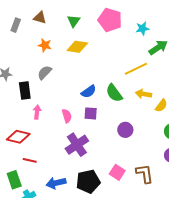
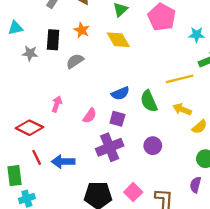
yellow diamond: (77, 47) -> (118, 40), turned 40
black rectangle: (25, 90) -> (53, 40), moved
pink semicircle: (67, 116) -> (90, 116), turned 40
purple cross: (77, 145) -> (110, 147), moved
red line: (30, 160) -> (37, 157), turned 40
blue arrow: (56, 183) -> (63, 162), moved

